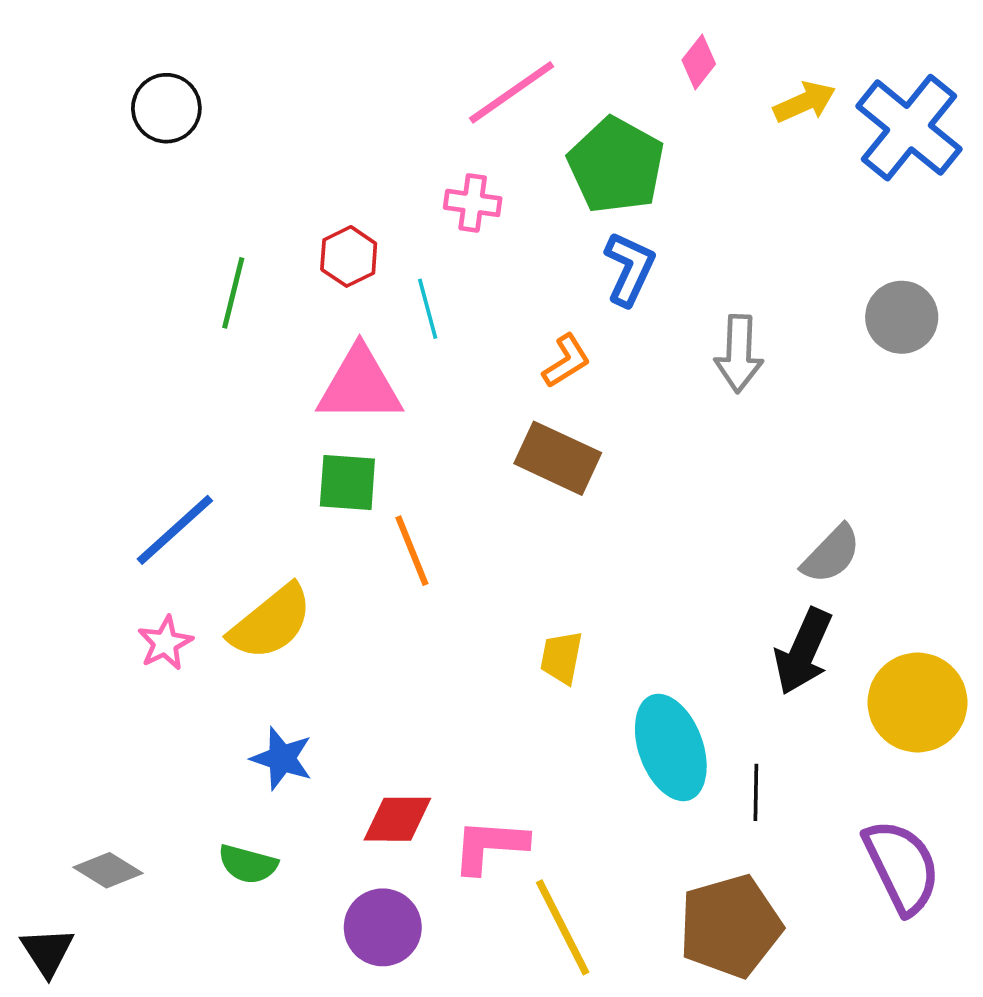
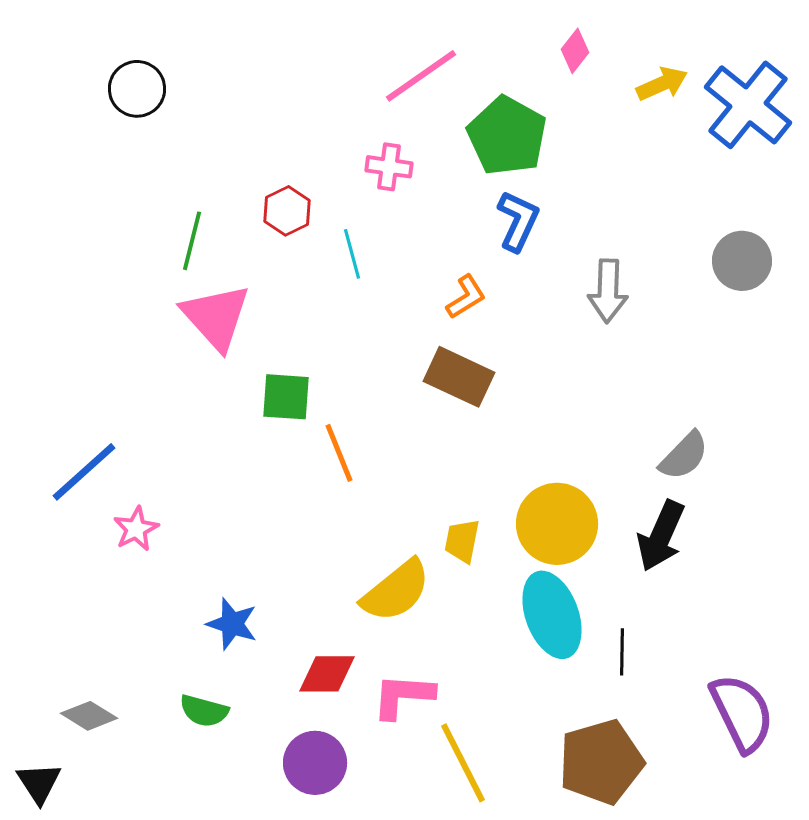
pink triangle: (360, 385) -> (216, 317), moved, turned 48
blue line: (175, 530) -> (84, 472), moved
yellow semicircle: (271, 622) -> (396, 591), moved
yellow circle: (917, 703) -> (557, 524), moved

